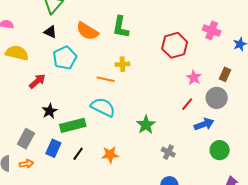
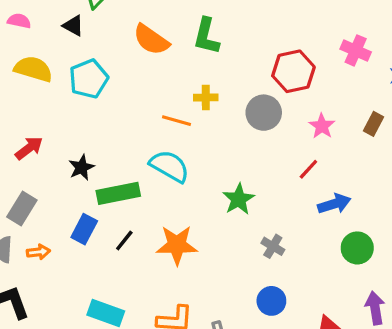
black triangle: (50, 32) -> (73, 26), moved
cyan pentagon: (65, 58) -> (89, 79), moved
red arrow: (37, 81) -> (29, 148), moved
gray circle: (217, 98) -> (264, 113), moved
gray rectangle: (26, 139) -> (22, 209), moved
orange star: (110, 155) -> (177, 245), size x1.4

